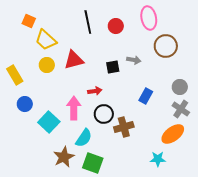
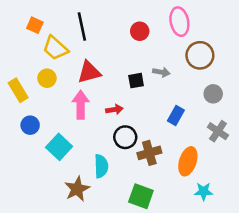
black line: (88, 22) -> (82, 26), moved
yellow circle: (47, 65) -> (47, 78), moved
gray circle: (180, 87) -> (213, 94), moved
pink arrow: (74, 108) -> (81, 105), moved
orange ellipse: (173, 134) -> (188, 161), moved, turned -35
cyan semicircle: (84, 138) -> (101, 166), turned -36
cyan star: (158, 159) -> (204, 191), moved
green square: (93, 163) -> (141, 196), moved

